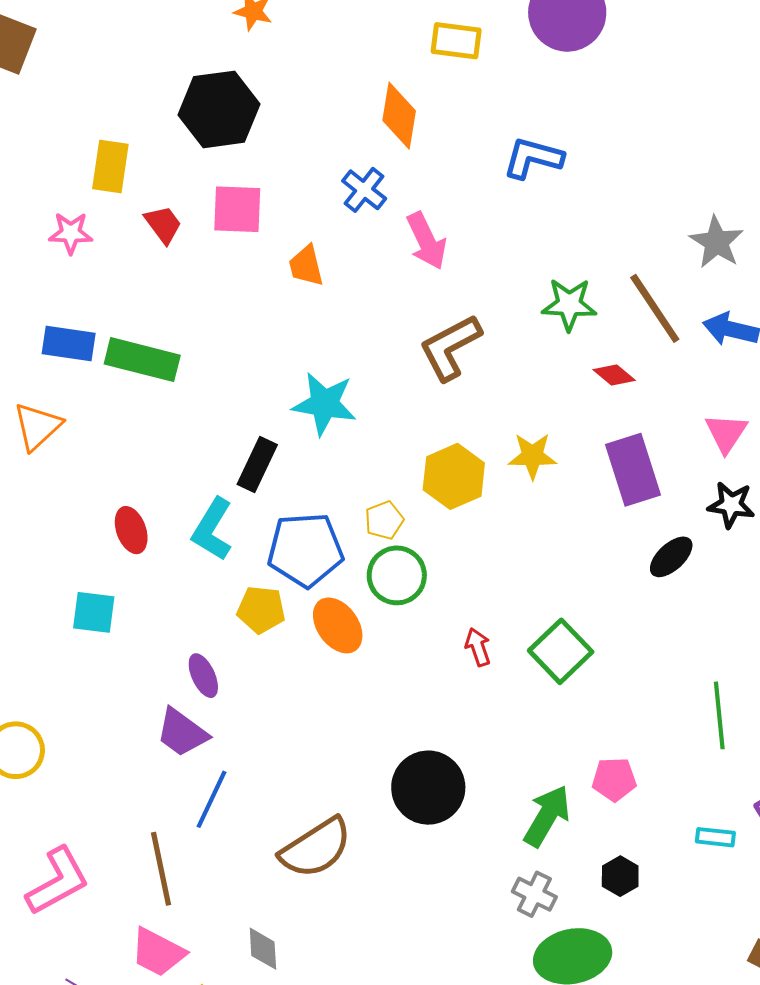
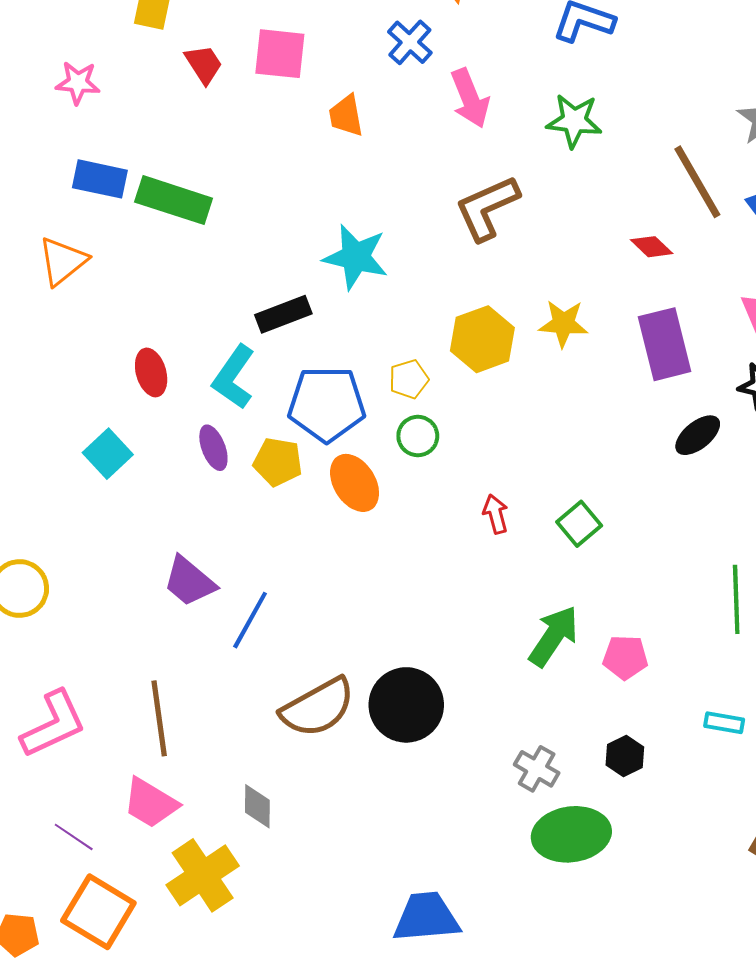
pink star: (71, 233) -> (78, 83), moved
green star: (569, 304) -> (574, 121), moved
black rectangle: (257, 464) -> (283, 314), turned 40
green circle: (397, 575) -> (418, 436), size x0.7
cyan square: (94, 612) -> (108, 454), turned 36
green square: (561, 651) -> (579, 524), size x0.7
purple ellipse: (203, 676) -> (213, 448), moved
black circle: (428, 788) -> (406, 705), moved
blue line: (211, 799) -> (250, 620), moved
green arrow: (547, 816) -> (554, 636), moved

